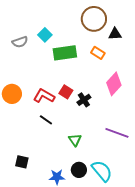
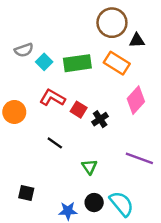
cyan square: (45, 35) -> (44, 62), moved
orange rectangle: (98, 53) -> (117, 63), size x1.5
red L-shape: (44, 96) -> (52, 98), moved

